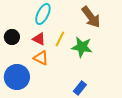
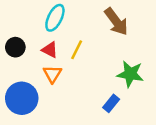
green star: (82, 47) -> (130, 74), moved
orange triangle: (41, 58) -> (52, 74), turned 35
blue rectangle: (80, 88) -> (111, 103), moved

